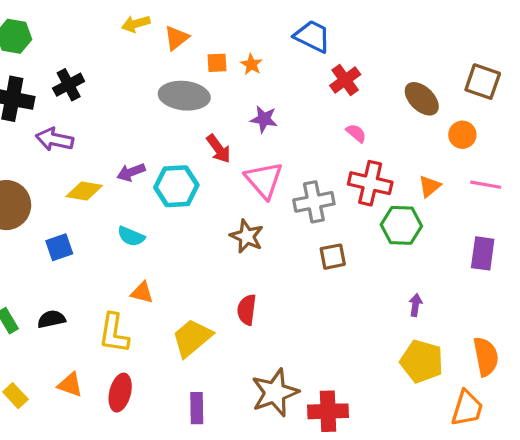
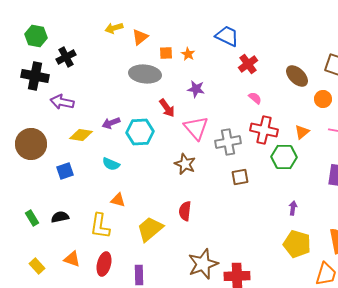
black cross: (69, 85) -> (66, 57), moved
purple rectangle: (197, 408) -> (139, 275), moved

